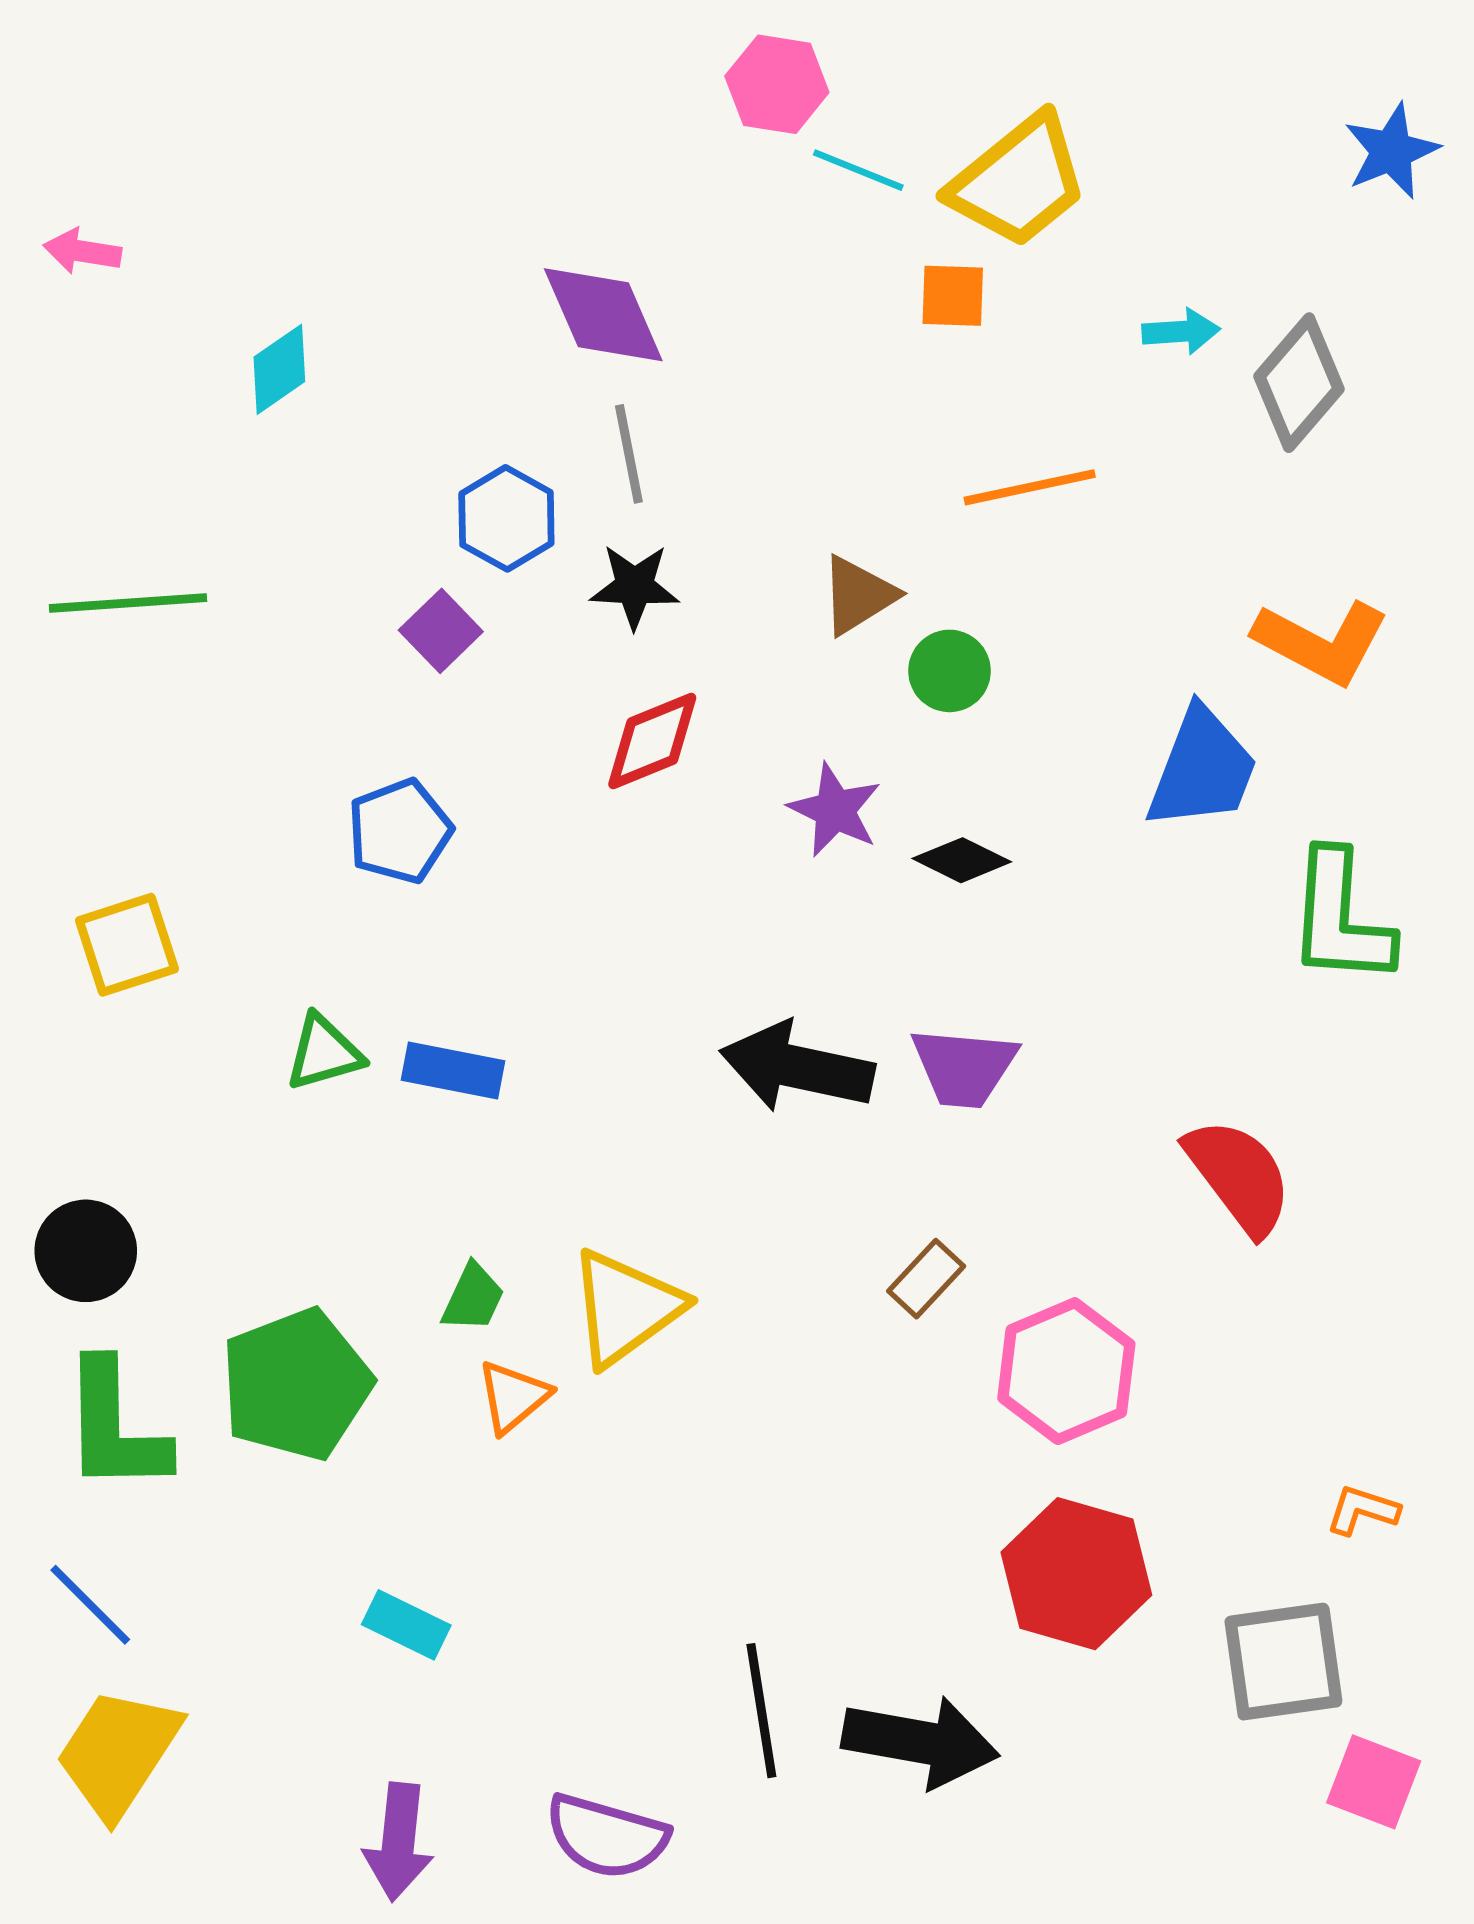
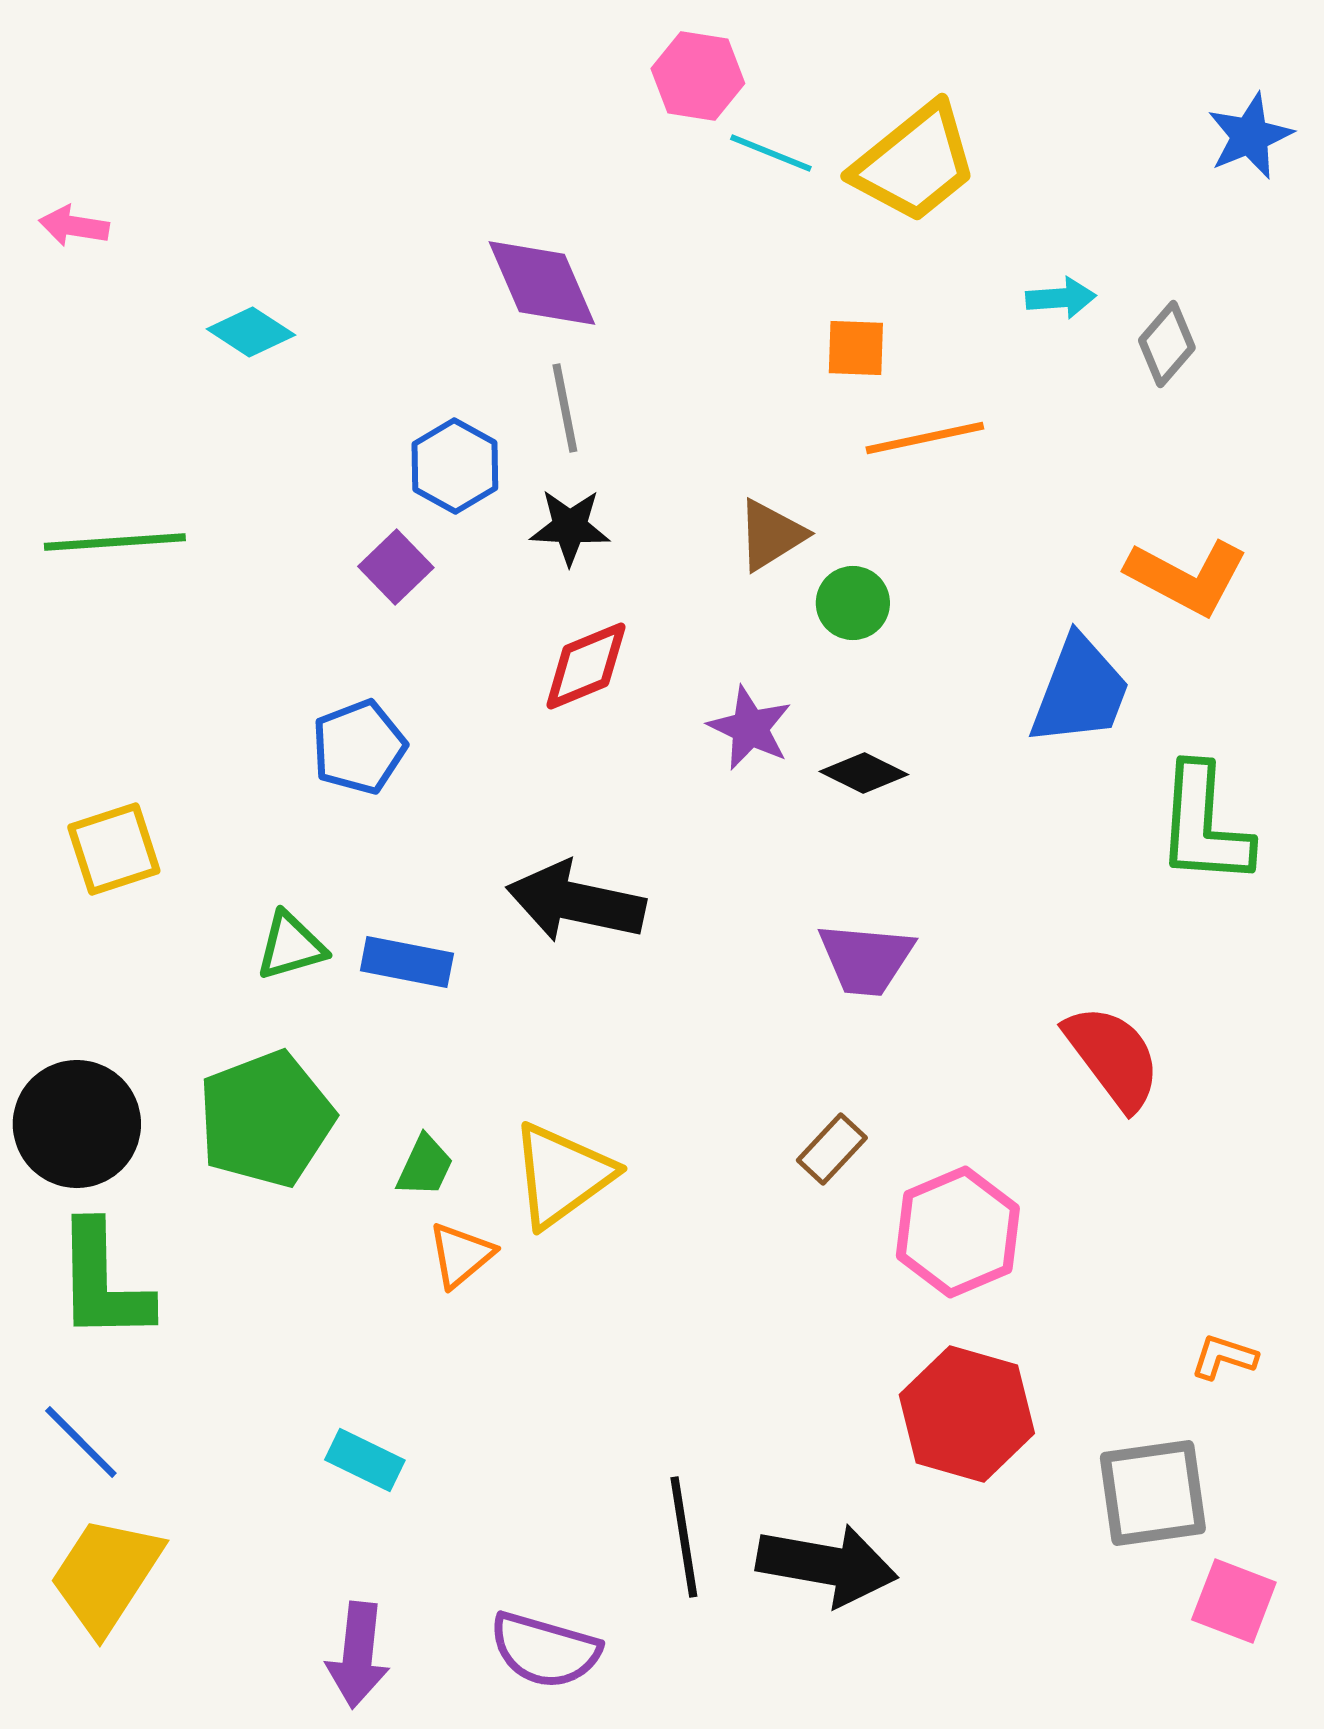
orange square: (953, 296) -> (856, 348), moved
cyan diamond: (279, 369) -> (251, 332), turned 68
gray diamond: (1299, 383) -> (1167, 344), size x0.7
black arrow: (797, 1067) -> (576, 902), moved
black circle: (86, 1251) -> (77, 1124), size x1.4
green pentagon: (296, 1384) -> (266, 1119), moved

